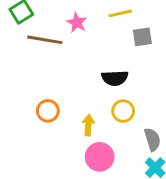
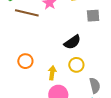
black semicircle: (115, 78) -> (72, 42), turned -36

